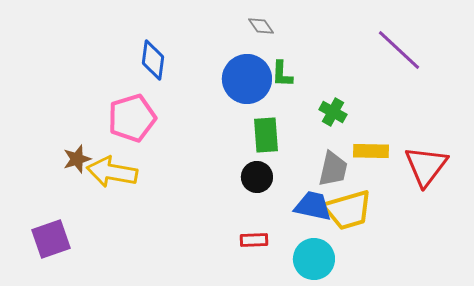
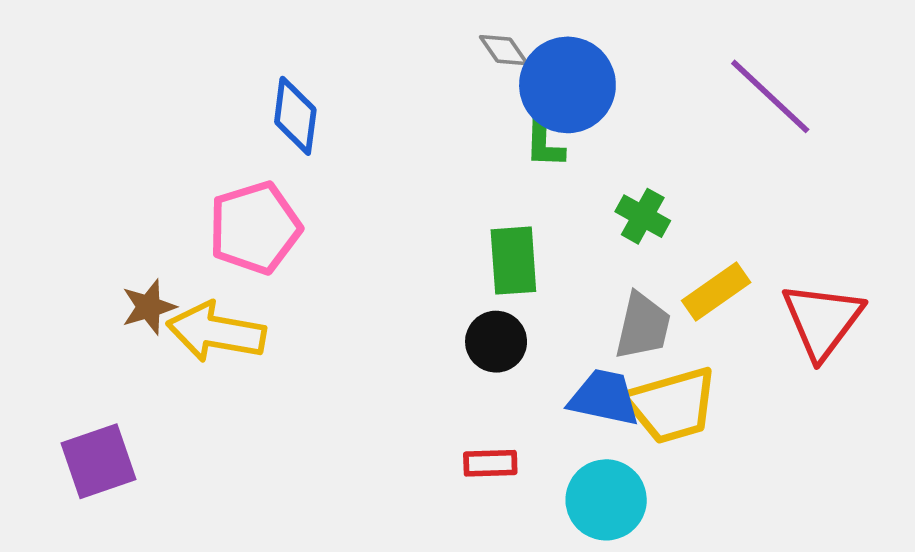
blue circle: (247, 79) -> (567, 85), moved
yellow rectangle: (371, 151) -> (716, 291), turned -36

